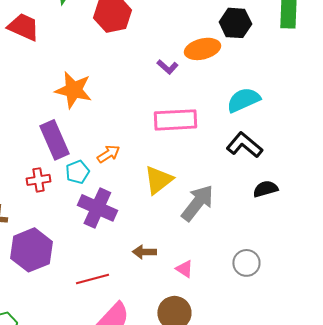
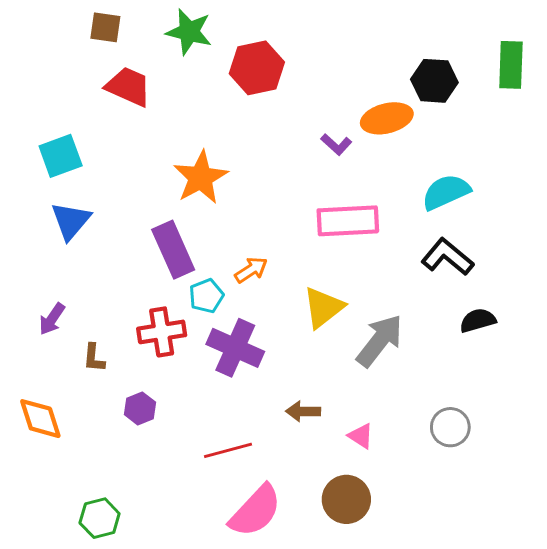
orange star: (73, 90) -> (201, 178), turned 30
red cross: (38, 180) -> (162, 332), moved, size x1.4
purple hexagon: (31, 250) -> (140, 408), size x0.5

